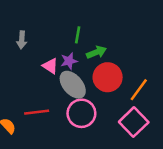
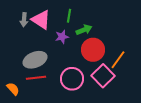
pink triangle: (50, 66) -> (41, 20), moved, size x1.5
gray ellipse: (73, 85) -> (35, 60), moved, turned -70
pink square: (134, 122) -> (103, 76), moved

